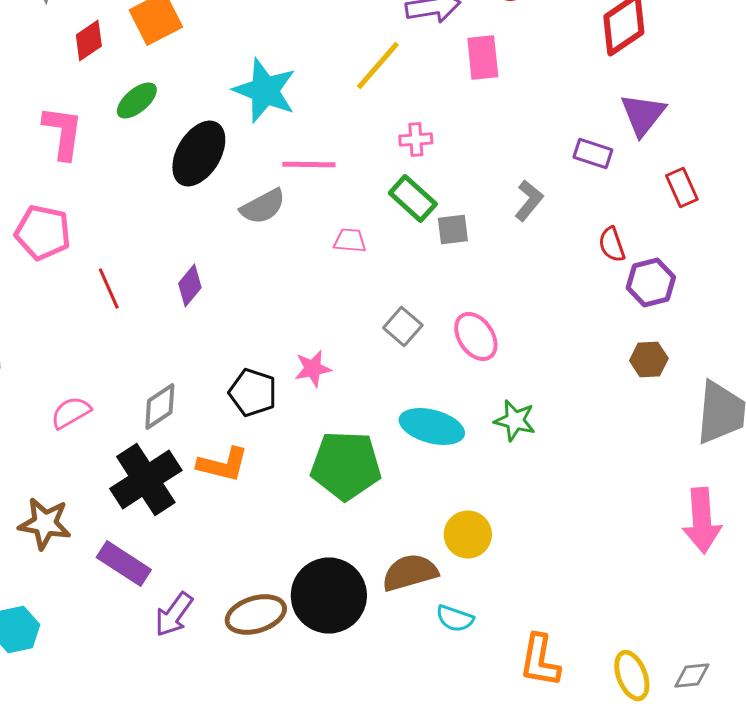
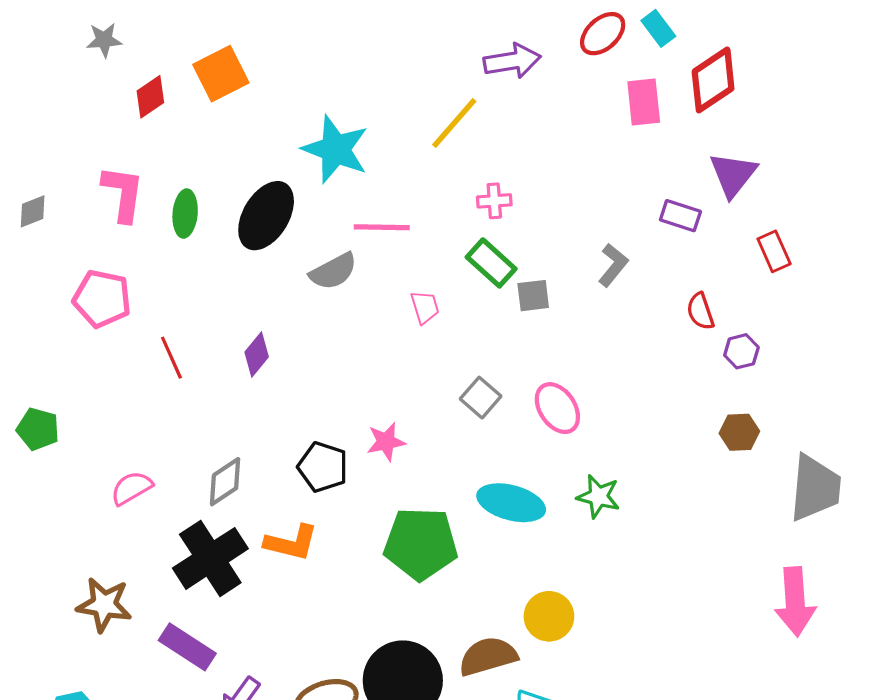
pink rectangle: (483, 58) -> (644, 102), moved
green ellipse: (137, 100) -> (185, 213), moved, turned -45
pink trapezoid: (350, 240) -> (425, 307), turned 68
purple hexagon: (651, 282) -> (741, 351), size x0.7

